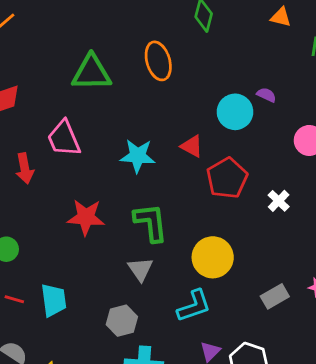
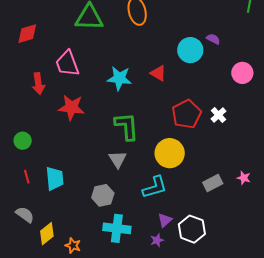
red pentagon: (227, 178) -> (186, 114), moved
red star: (86, 217) -> (71, 107), moved
red line: (14, 299) -> (27, 177), turned 56

